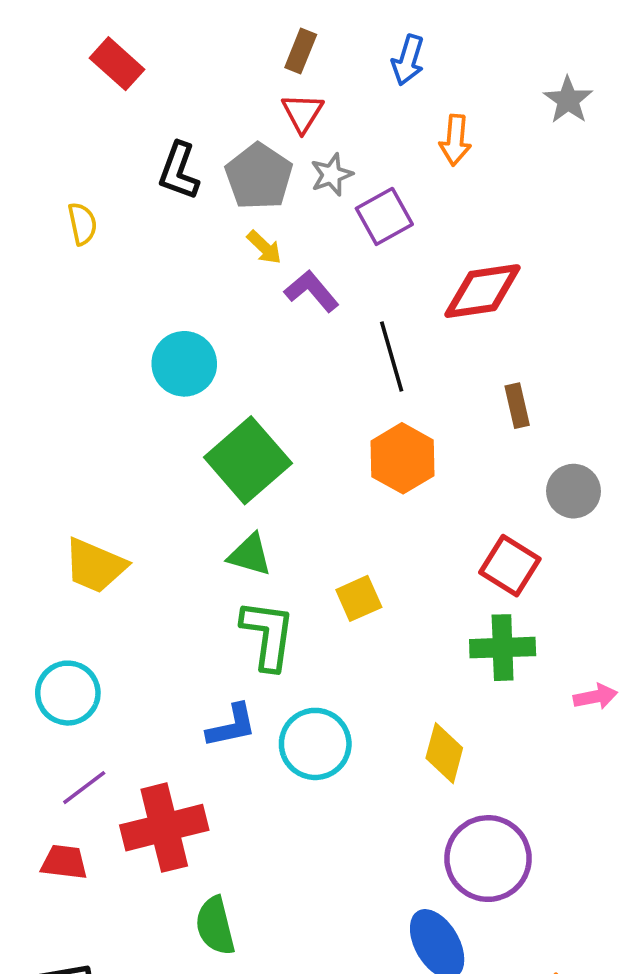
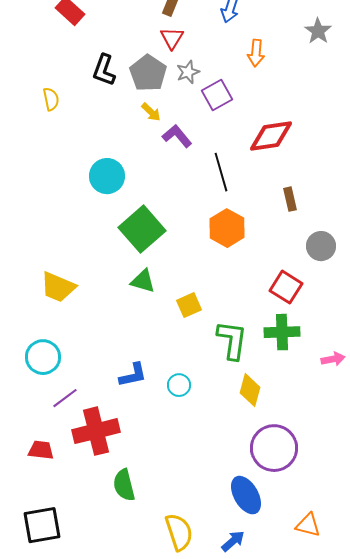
yellow square: (359, 598) -> (189, 305), moved
green L-shape: (268, 635) -> (232, 340), moved
cyan circle: (315, 744) -> (179, 385), size x0.6
purple line: (84, 788) -> (65, 398), moved

